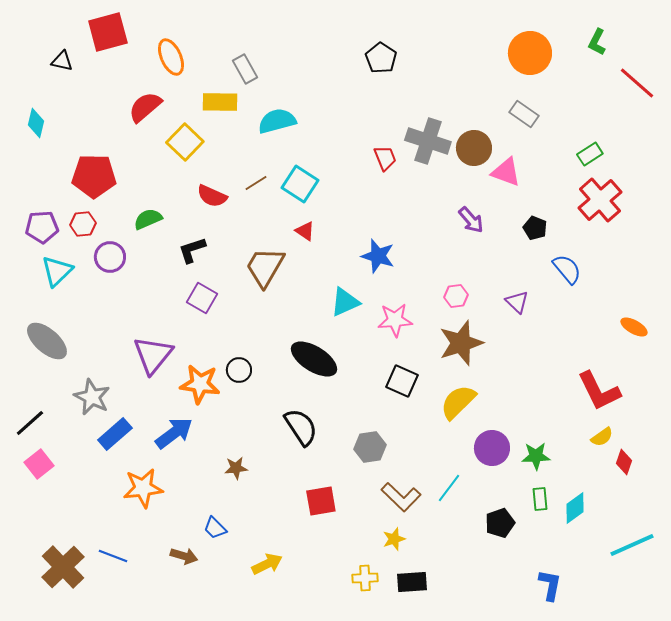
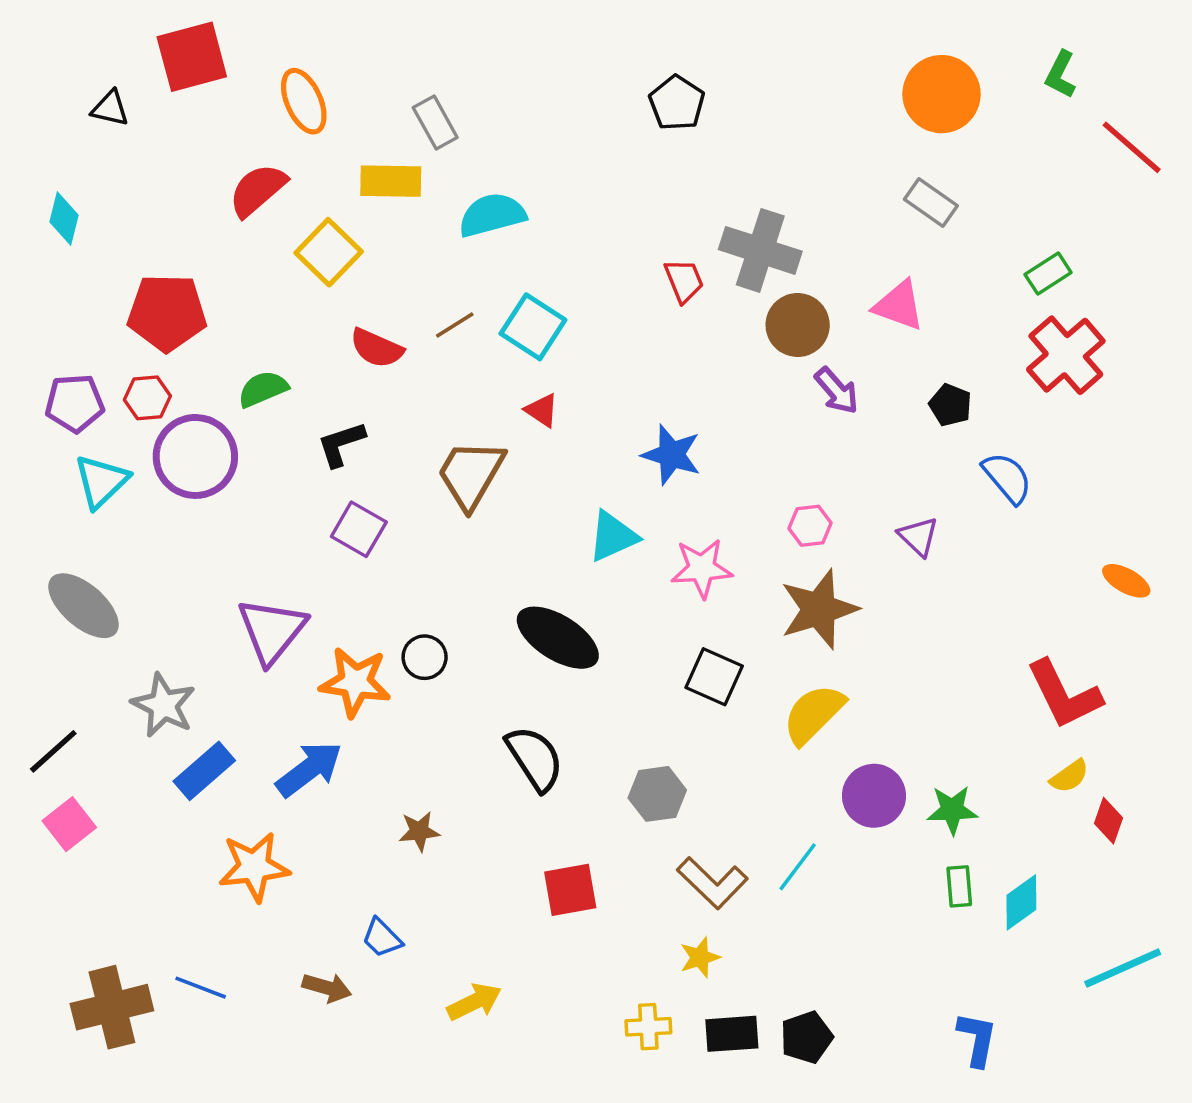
brown circle: (474, 148) -> (798, 325), moved
purple circle: (110, 257) -> (195, 456), size x1.5
black pentagon: (500, 523) -> (806, 1037), moved
brown cross: (63, 567) -> (112, 1007), turned 30

